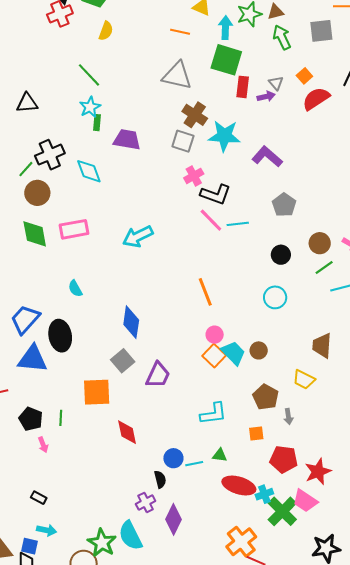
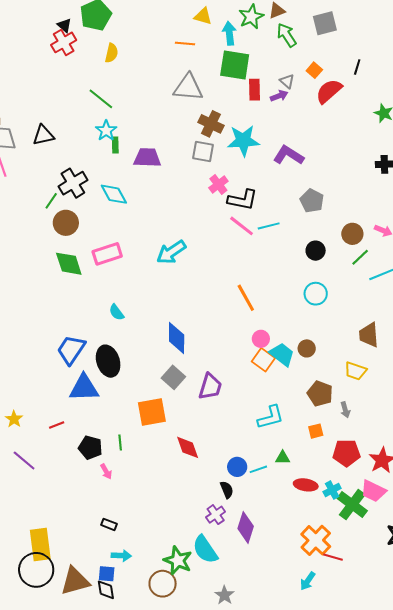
red ellipse: (239, 485) -> (306, 485), size x0.7

